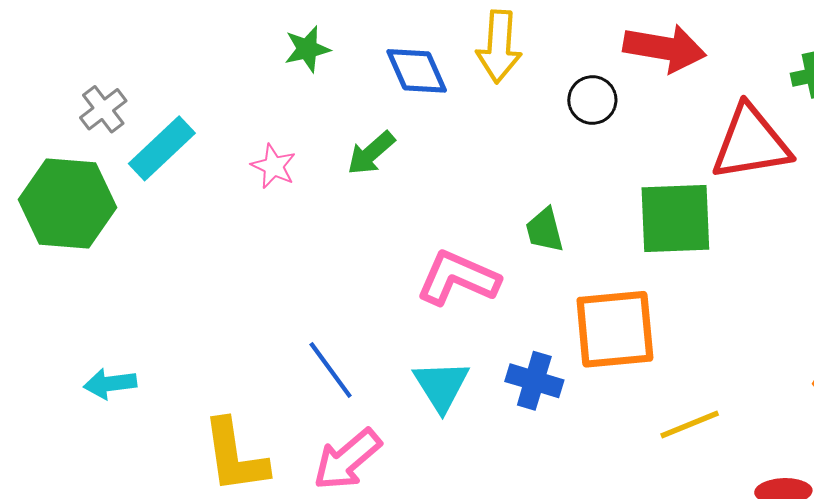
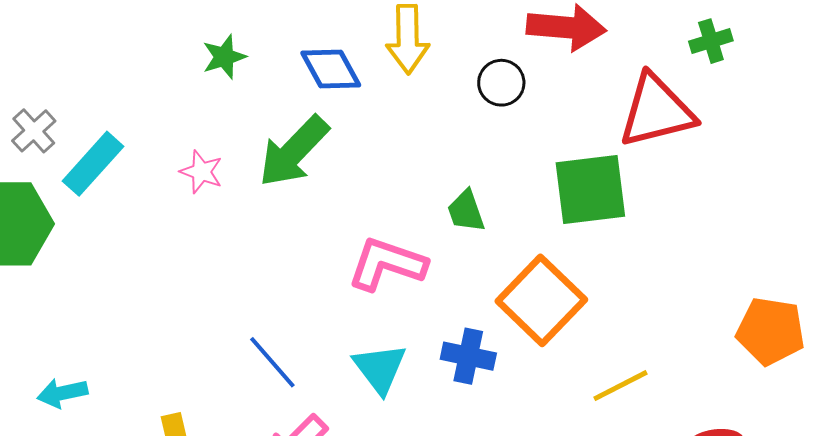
green arrow: (371, 153) -> (294, 151), size x1.6
orange square: (615, 329) -> (541, 300), turned -36

